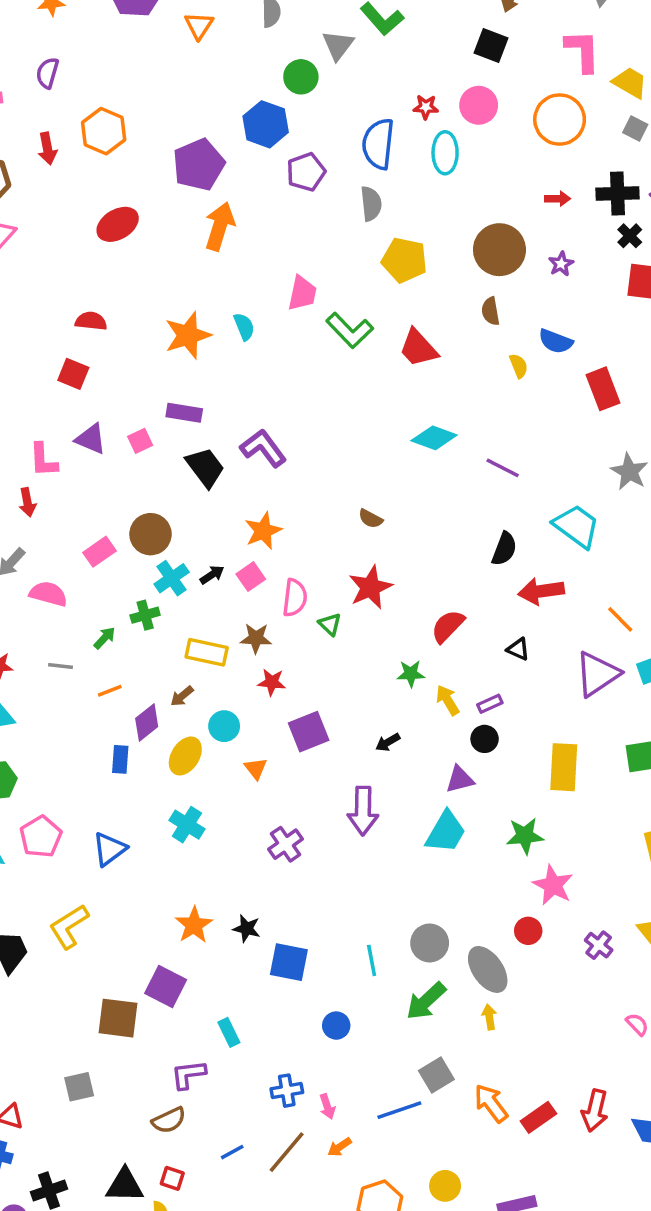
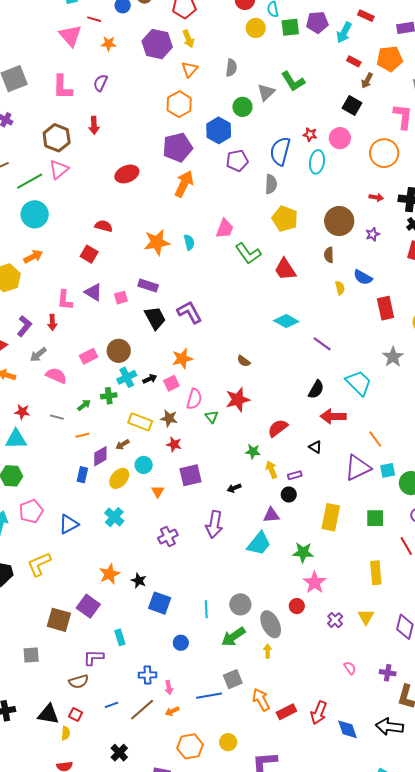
orange hexagon: (104, 131) -> (179, 104), moved

